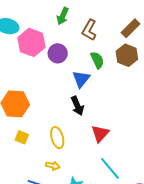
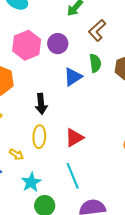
pink hexagon: (32, 42) -> (27, 45), moved
black arrow: (77, 106) -> (41, 104), moved
yellow ellipse: (57, 138) -> (39, 137), moved

